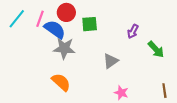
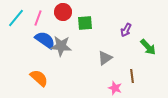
blue semicircle: (55, 29) -> (45, 40), moved
orange semicircle: (61, 82) -> (39, 78), moved
brown line: (164, 91) -> (132, 76), moved

